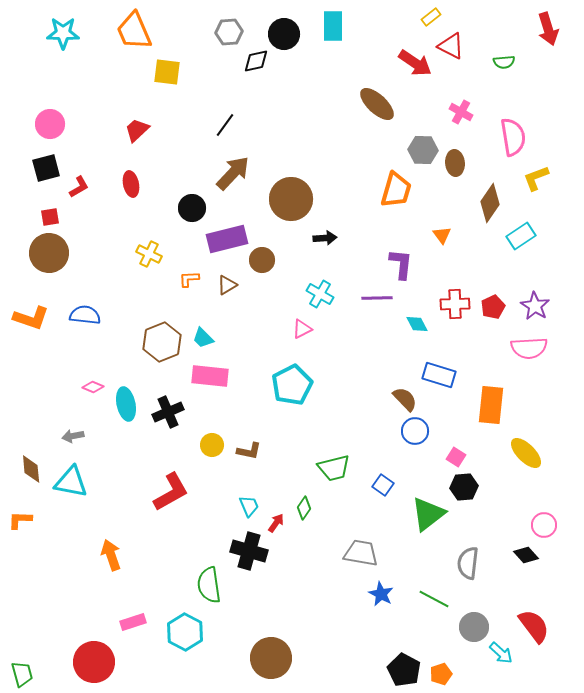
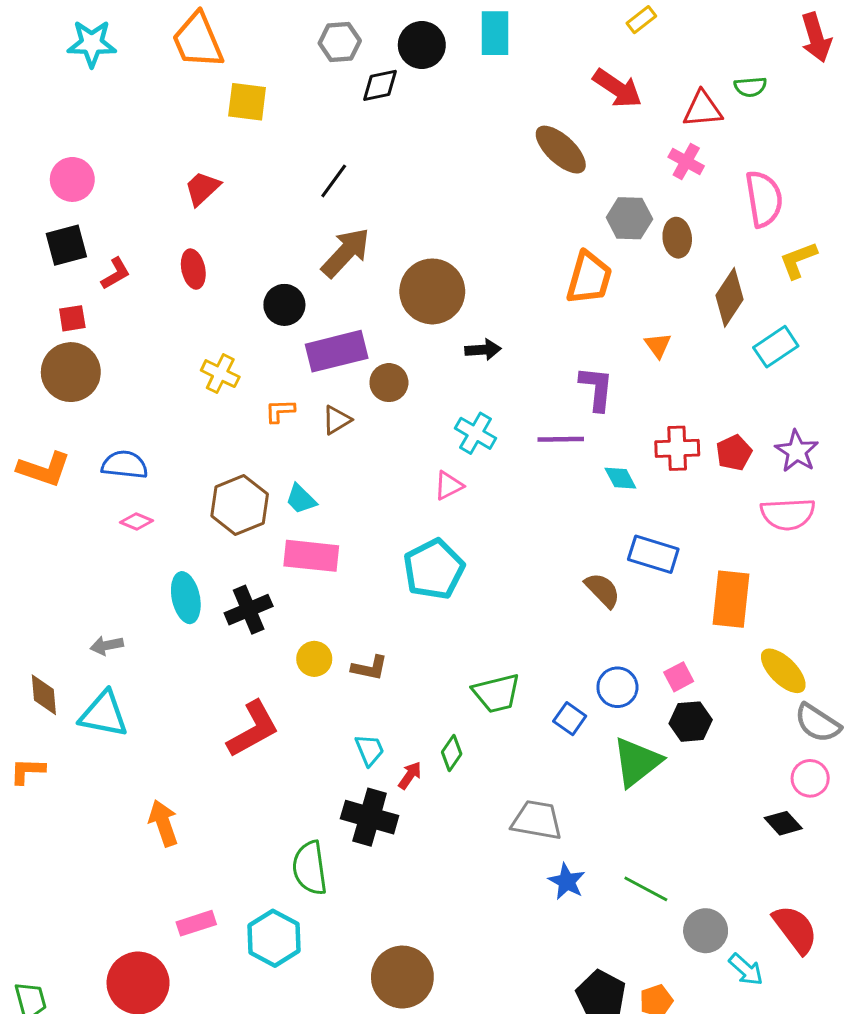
red triangle: (451, 46) -> (703, 109), moved, turned -32
pink diamond: (93, 387) -> (137, 521), moved
blue circle: (415, 431) -> (617, 687), moved
pink square: (456, 457) -> (679, 677), turned 30
gray semicircle: (468, 563) -> (818, 723), moved, turned -64

